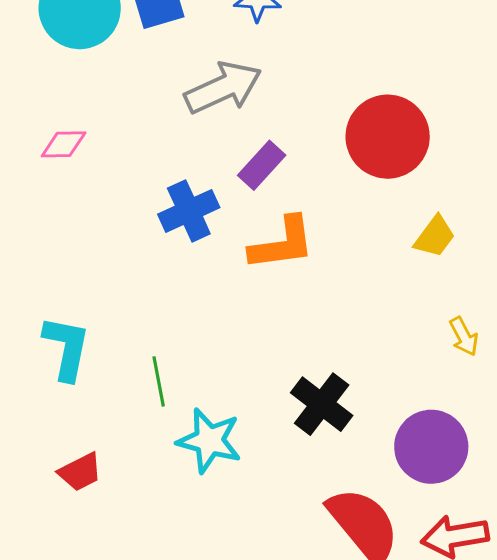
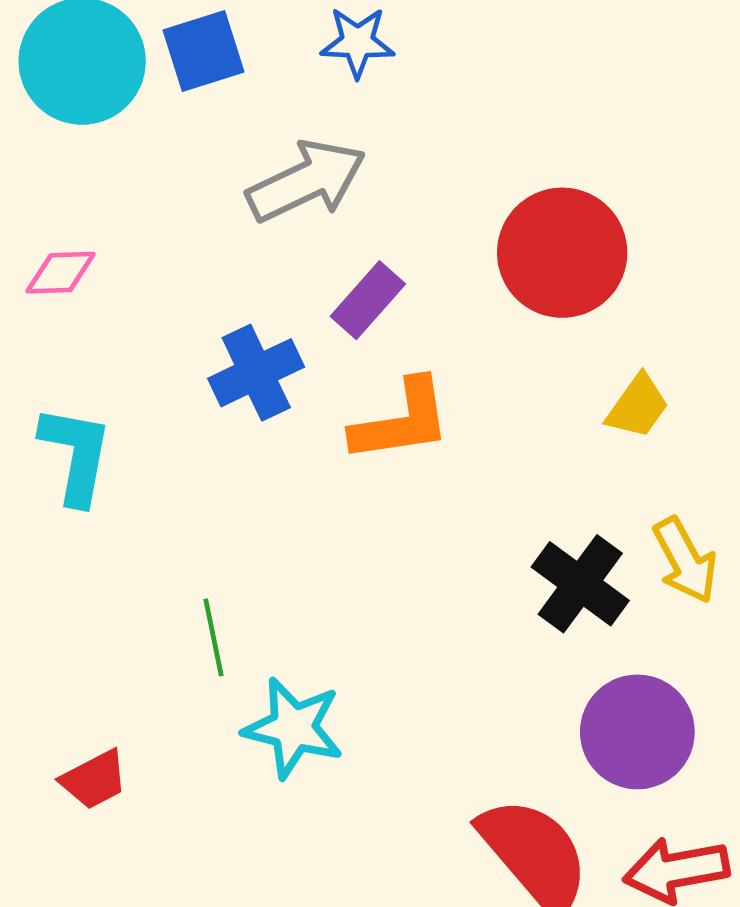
yellow arrow: (464, 336) -> (685, 560), size x1.4
cyan L-shape: (66, 348) -> (76, 455), moved
black cross: (322, 404) -> (580, 584), moved

